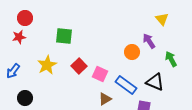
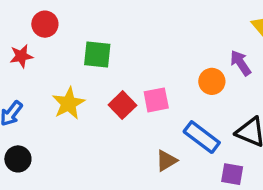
red circle: (25, 18) -> (45, 24), moved
pink square: (100, 74) -> (156, 100), moved, turned -35
black circle: (25, 98) -> (18, 159), moved

